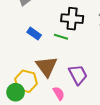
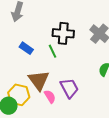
green line: (61, 37) -> (53, 51), turned 48
pink semicircle: (59, 93) -> (50, 97), moved

